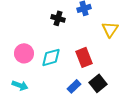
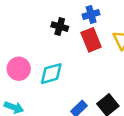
red rectangle: (84, 57) -> (91, 40), moved

